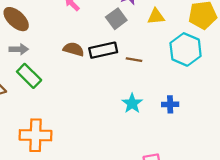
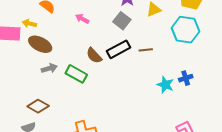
brown semicircle: (74, 49) -> (94, 56), turned -132
green rectangle: (29, 76) -> (76, 74), moved
cyan star: (132, 103) -> (165, 85), moved

